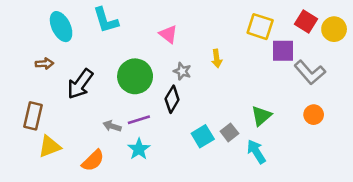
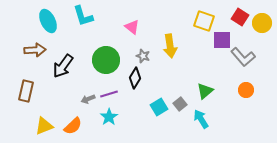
yellow arrow: (217, 58) -> (170, 46), size x1.6
brown arrow: (44, 64) -> (35, 50), size x1.5
gray arrow: (112, 126) -> (88, 99), turned -40
yellow triangle: (50, 146) -> (44, 126), moved

